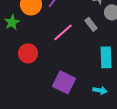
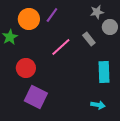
purple square: (64, 82) -> (36, 97), moved

